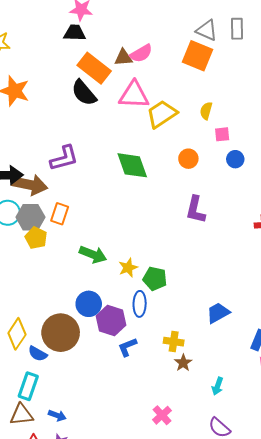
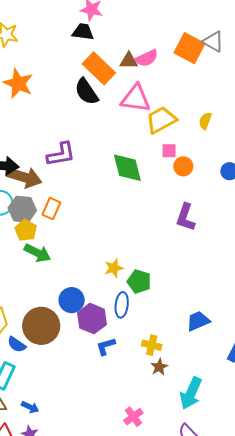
orange square: (198, 56) -> (189, 48), moved
pink square: (222, 134) -> (169, 151), moved
green arrow: (93, 254) -> (37, 253), moved
cyan arrow: (218, 386) -> (191, 393), size x1.8

